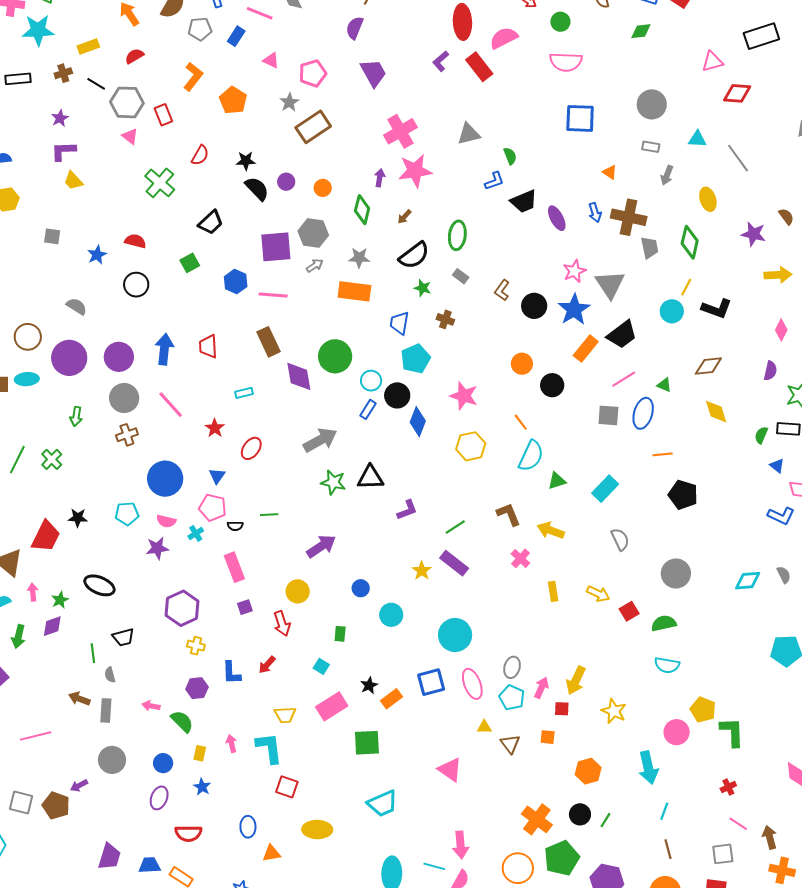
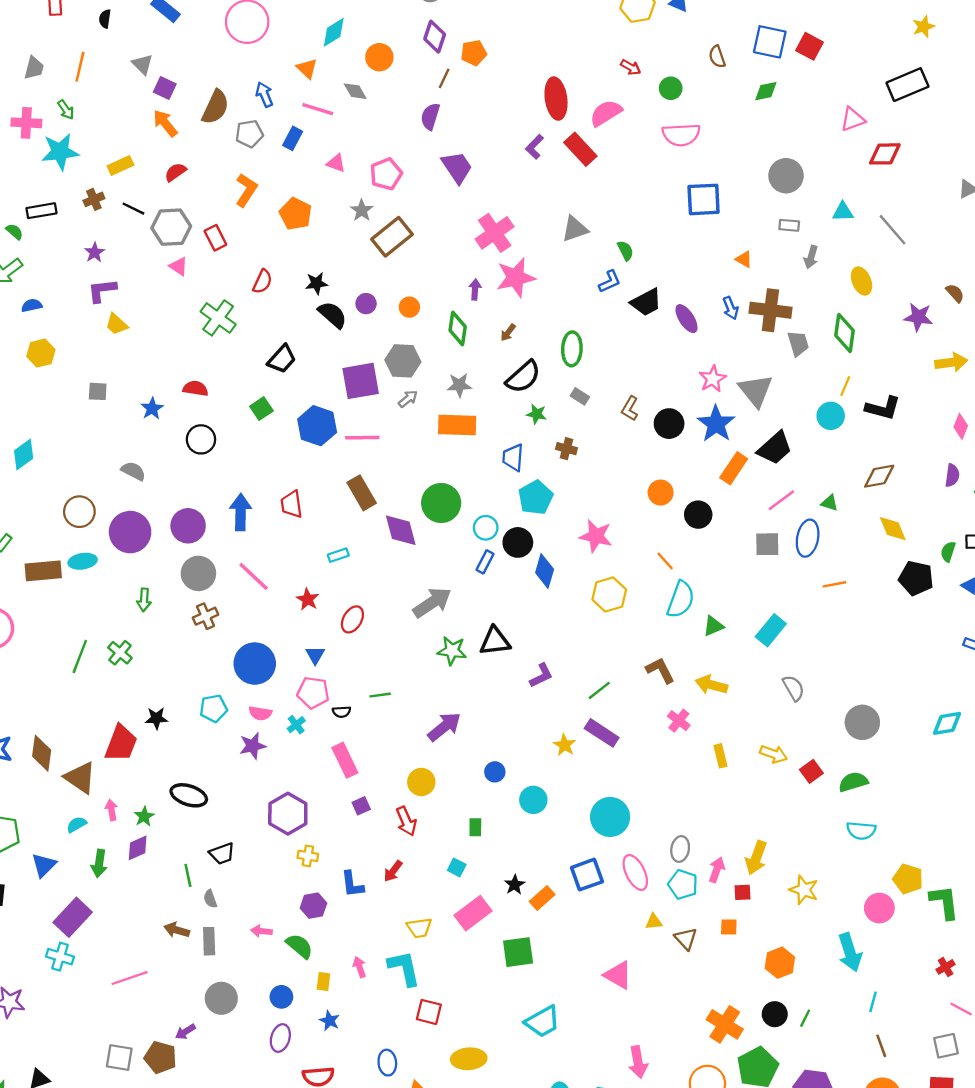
blue hexagon: (236, 282) -> (317, 426), size x1.4
black pentagon: (683, 495) -> (916, 578), moved

